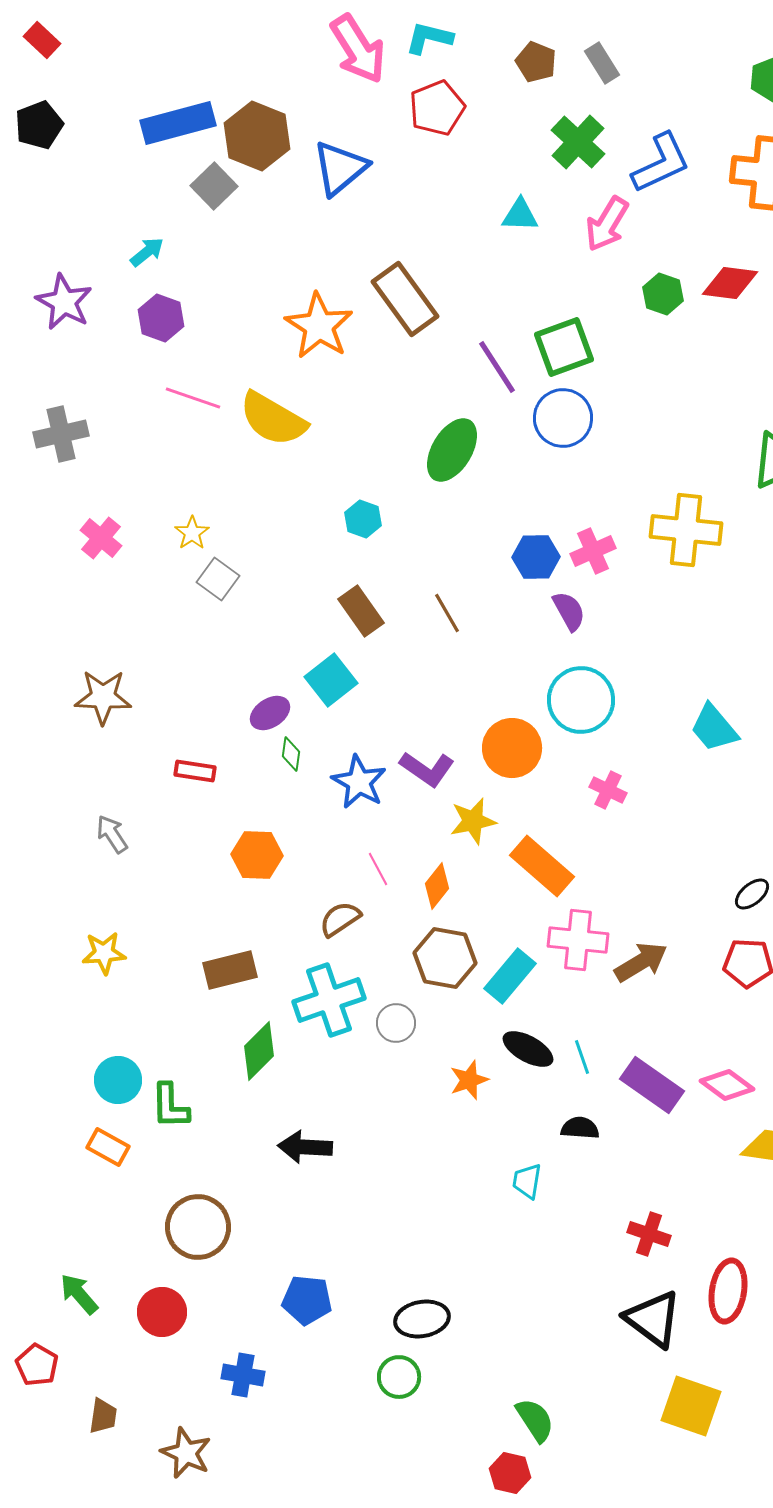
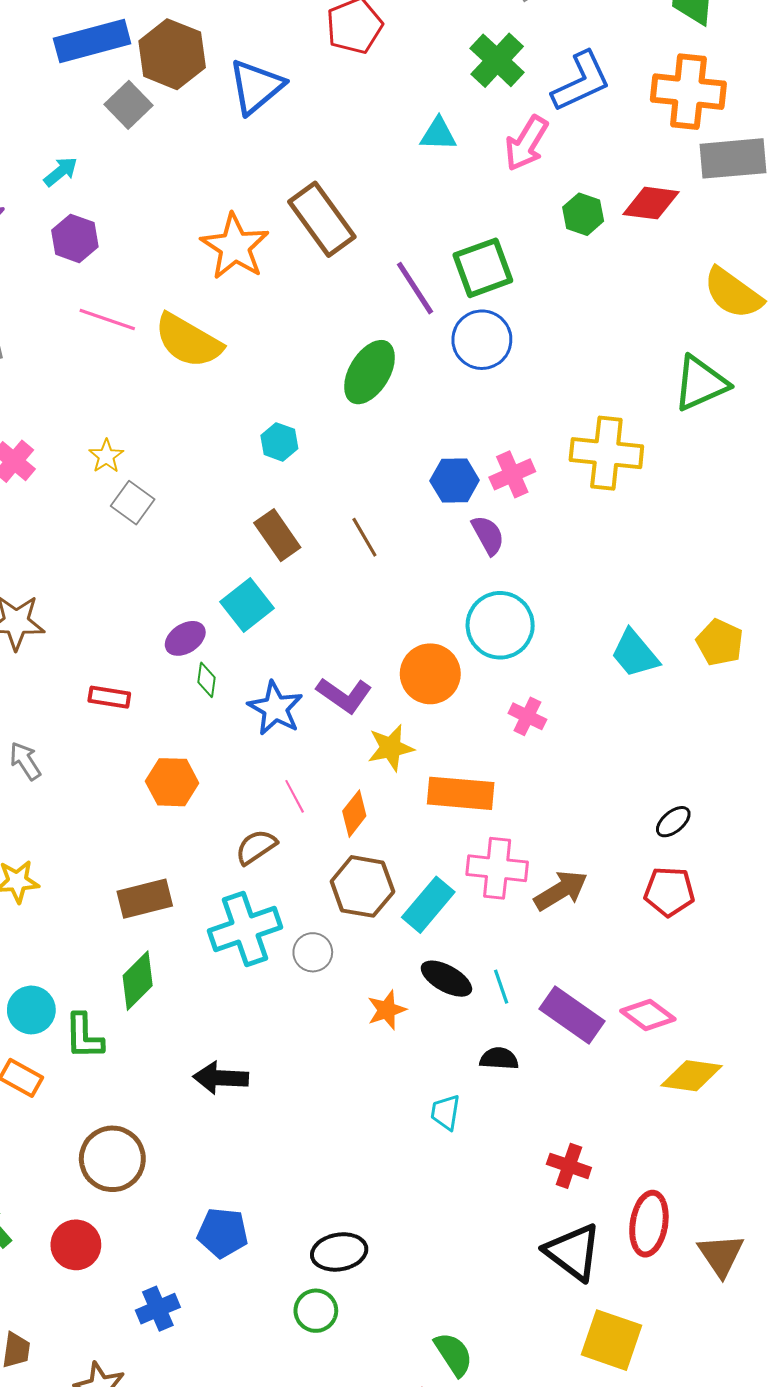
orange rectangle: (542, 866) -> (461, 793), turned -36
green diamond: (259, 1051) -> (138, 981), moved
blue cross: (243, 1375) -> (158, 1309), turned -33

